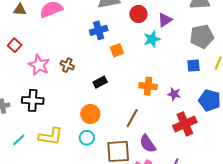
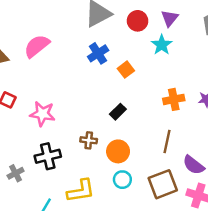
brown cross: (67, 65) -> (89, 140), moved

